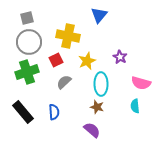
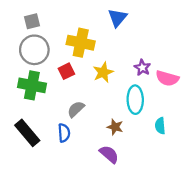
green cross: (27, 72) -> (32, 85), turned 30
gray semicircle: (64, 82) -> (76, 109), moved
pink semicircle: (141, 83) -> (167, 78), moved
cyan ellipse: (101, 84) -> (135, 100), moved

